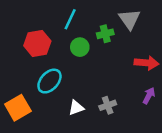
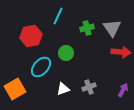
gray triangle: (130, 19) -> (112, 28), moved
green circle: (80, 47) -> (66, 53), moved
purple arrow: (149, 96) -> (123, 90), moved

